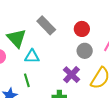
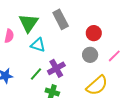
purple cross: (72, 75) -> (56, 68), moved
green line: (27, 80) -> (36, 74), moved, turned 40

